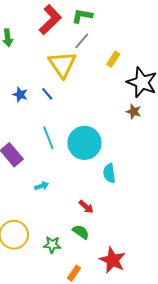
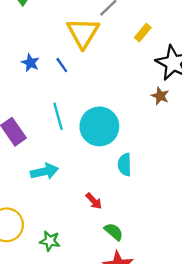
cyan arrow: (42, 186) -> (44, 171), size x1.6
green semicircle: (81, 232) -> (114, 232), moved

